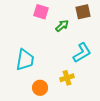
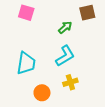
pink square: (41, 12) -> (26, 13), moved
cyan L-shape: (82, 53) -> (65, 56), moved

